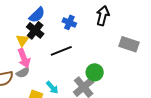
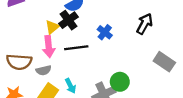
blue cross: (69, 22) -> (105, 32), moved
black line: (61, 51) -> (76, 48), moved
gray semicircle: (23, 72) -> (44, 70), moved

